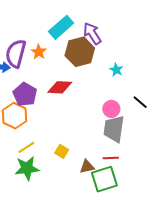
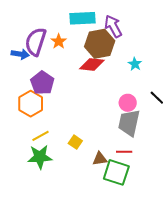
cyan rectangle: (61, 27) -> (82, 18), turned 35
red diamond: (60, 87) -> (92, 65), moved
green square: (104, 179) -> (116, 172), turned 32

